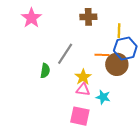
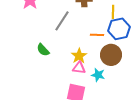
gray line: (65, 54) -> (62, 21), moved
brown circle: (117, 64) -> (111, 55), moved
green semicircle: (45, 71) -> (43, 50), turned 128

